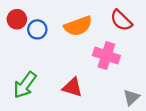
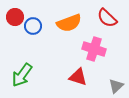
red triangle: (72, 87) -> (78, 77), moved

